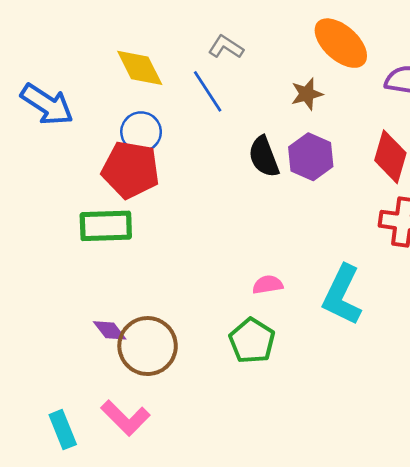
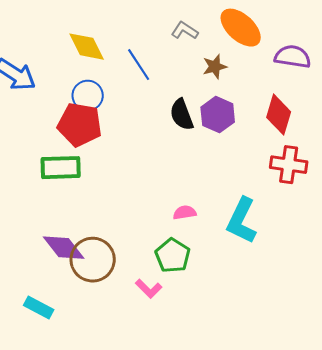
gray L-shape: (226, 47) -> (185, 31), moved
purple diamond: (110, 330) -> (64, 248), size x1.6
pink L-shape: (125, 418) -> (149, 289), moved, size x0.7
cyan rectangle: (63, 430) -> (39, 308), moved, turned -40

